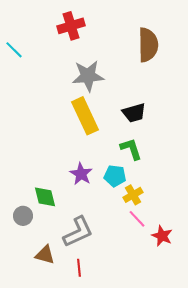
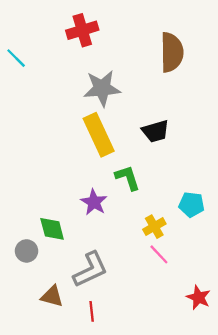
green L-shape: (131, 149) -> (128, 178), moved
cyan pentagon: (115, 176) -> (191, 204), moved
red star: (162, 236) -> (198, 297), moved

